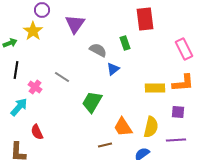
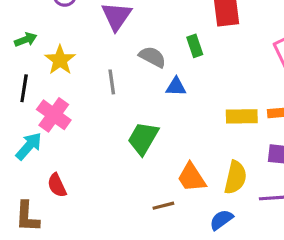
yellow star: (33, 31) -> (60, 60), moved
green arrow: (10, 43) -> (26, 40), moved
blue triangle: (113, 69) -> (176, 87), turned 40
gray line: (62, 77) -> (112, 82), moved, turned 49
pink cross: (35, 87) -> (54, 115), size x1.5

